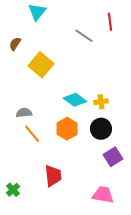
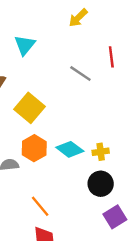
orange hexagon: (67, 129) -> (34, 148), moved
orange line: (32, 134) -> (40, 206), moved

